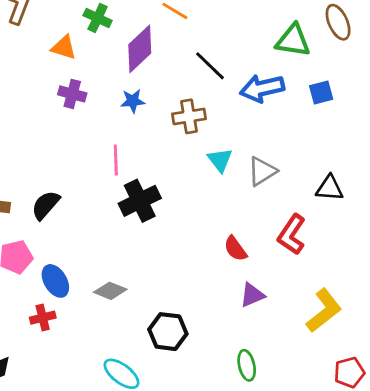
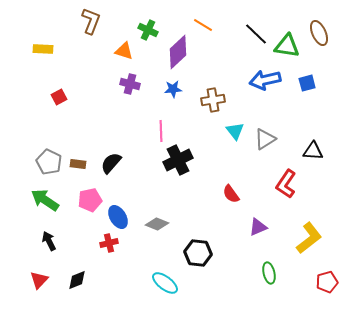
black line: (210, 66) -> (256, 34), moved
red semicircle: (235, 249) -> (231, 194), moved
green ellipse: (247, 365) -> (269, 273), moved

